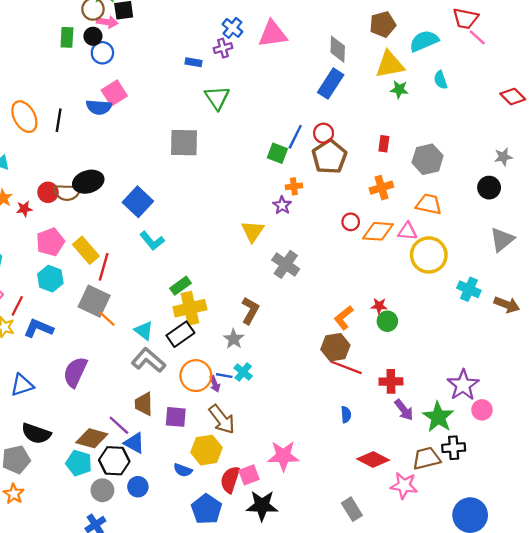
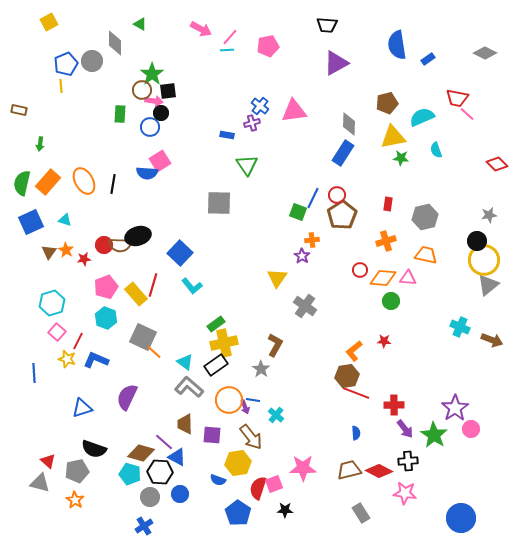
black circle: (93, 36) -> (161, 113), moved
yellow circle: (429, 255) -> (484, 260), moved
red line: (104, 267) -> (153, 285), moved
green circle: (387, 321) -> (391, 301), moved
cyan cross: (243, 372) -> (276, 415), moved
black cross: (454, 448) -> (408, 461), moved
brown trapezoid: (426, 458) -> (349, 470), moved
black star: (262, 506) -> (285, 510), size x0.6

